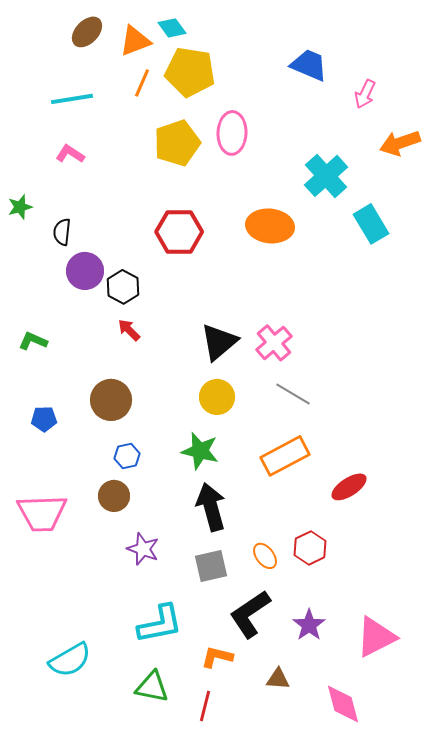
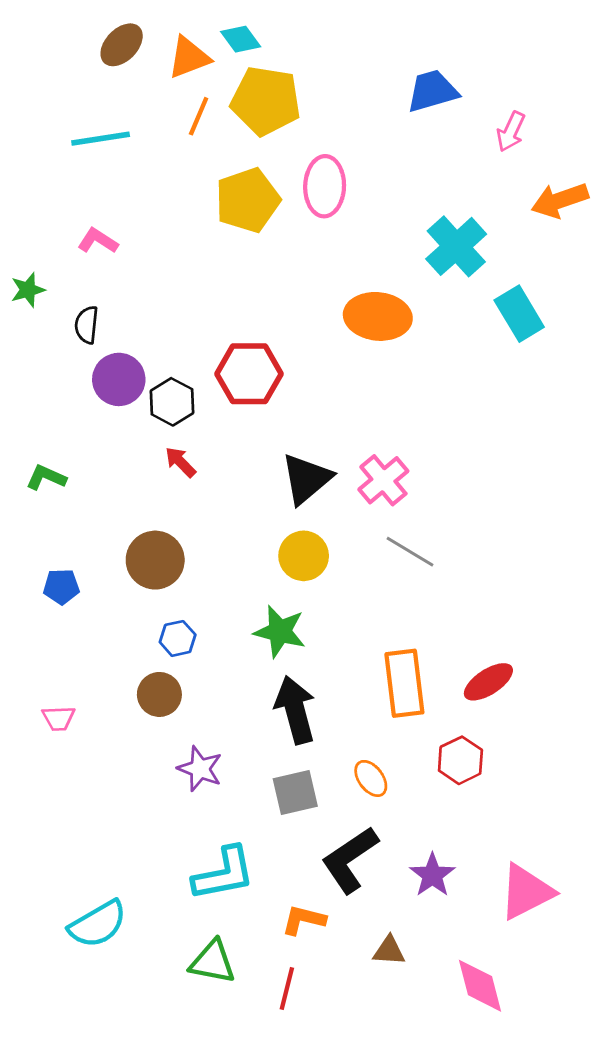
blue trapezoid: (309, 65) -> (432, 91), turned -39
pink L-shape: (70, 154) -> (98, 241), moved
red hexagon: (179, 232) -> (249, 374), moved
orange rectangle: (285, 456) -> (404, 683), moved, turned -69
pink trapezoid: (42, 513) -> (59, 718), size x0.5
red hexagon: (310, 548) -> (460, 760), moved

